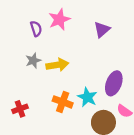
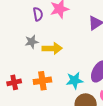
cyan star: (87, 97) -> (75, 80), turned 30
orange cross: (63, 102) -> (42, 81), moved, turned -36

